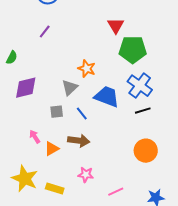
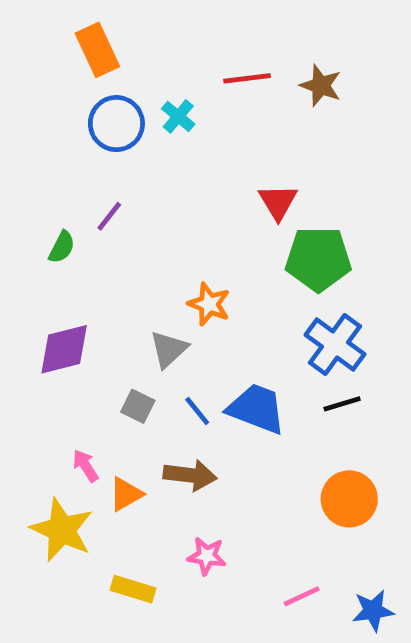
green semicircle: (12, 58) -> (62, 247), moved
blue trapezoid: (107, 97) -> (257, 409), moved
gray square: (57, 112) -> (138, 406), turned 32
yellow star: (25, 179) -> (62, 530), moved
pink line: (116, 192) -> (302, 596), moved

